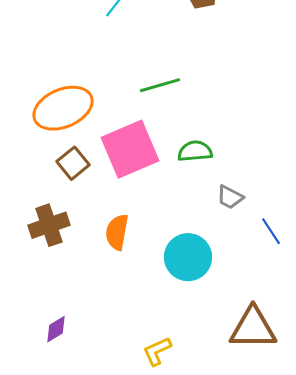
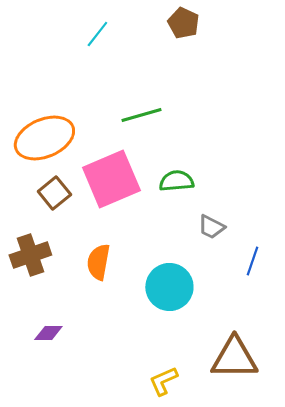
blue line: (271, 231) -> (252, 261), turned 52
purple diamond: (56, 329) -> (48, 333), moved, turned 32
yellow L-shape: (157, 351) -> (163, 381), moved

